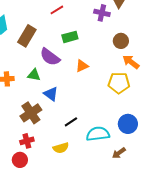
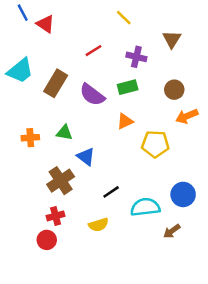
purple cross: (102, 13) -> (136, 57), moved
green rectangle: (70, 37) -> (128, 87), moved
purple semicircle: (50, 57) -> (92, 95), moved
orange arrow: (131, 62) -> (187, 116), turned -60
yellow pentagon: (119, 83) -> (155, 144), moved

